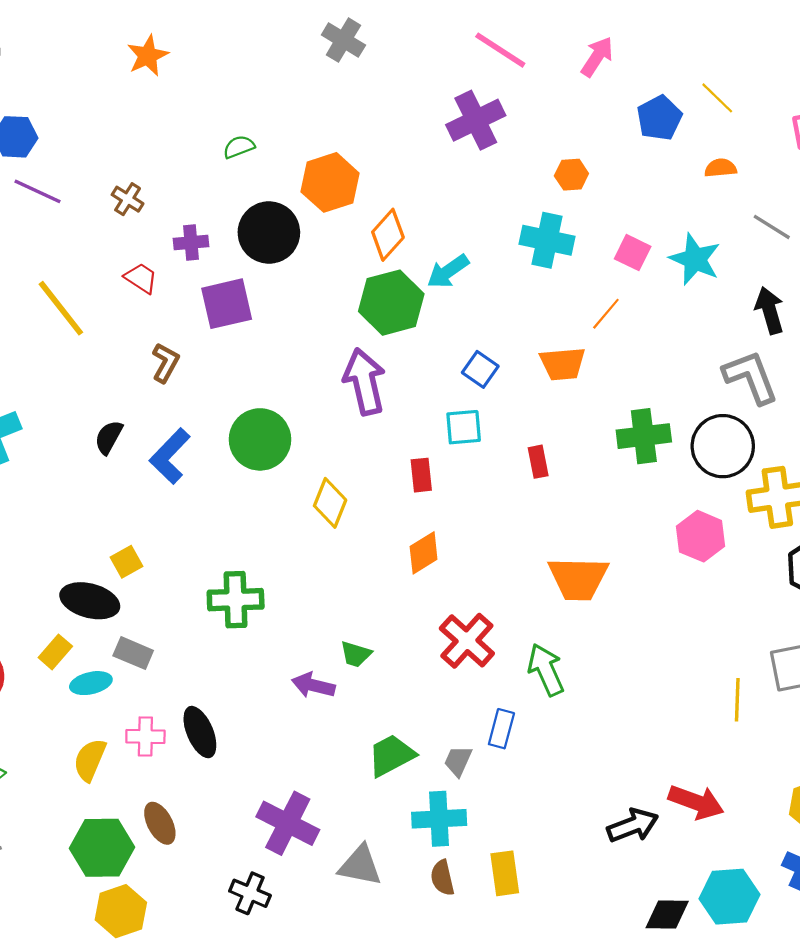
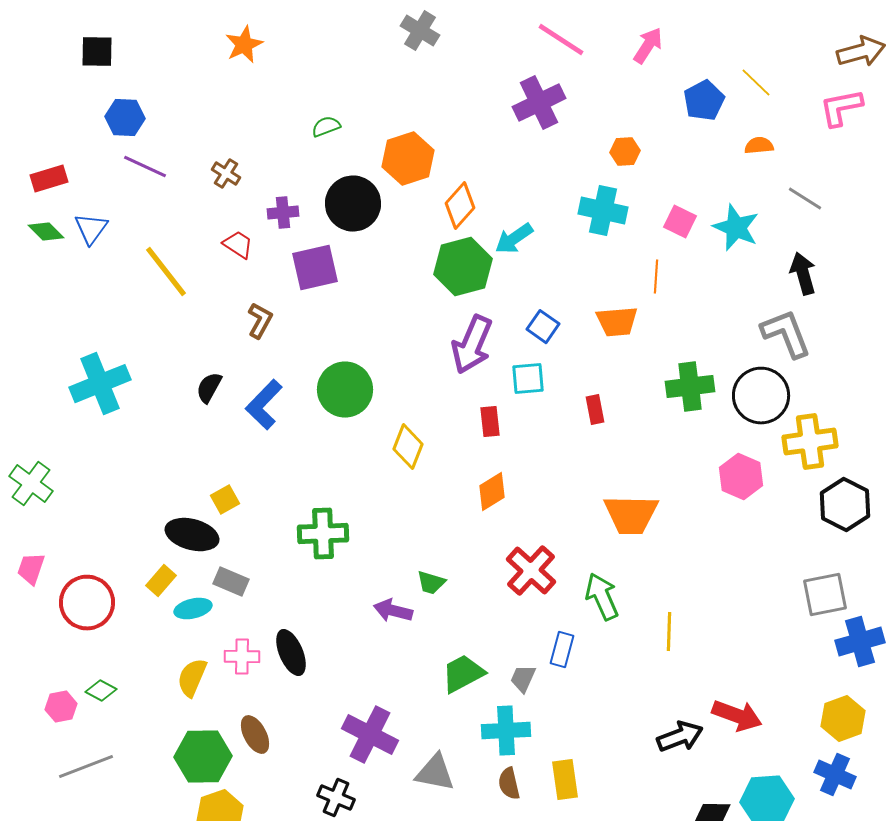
orange line: (606, 314) -> (656, 277), turned -36
purple arrow: (365, 382) -> (472, 345), moved, turned -144
yellow line: (737, 700) -> (669, 632), moved

